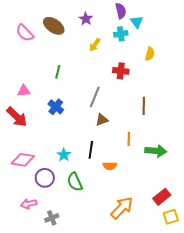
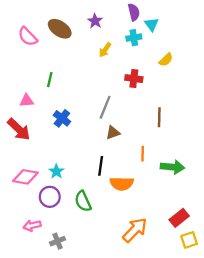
yellow semicircle: (150, 54) -> (166, 60), turned 32
green line: (58, 72) -> (50, 80), moved
cyan star: (64, 155) -> (56, 171), moved
orange semicircle: (110, 166) -> (122, 184), size x1.5

